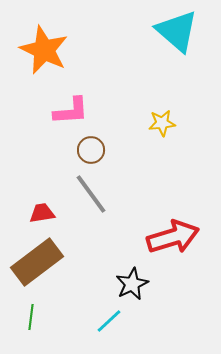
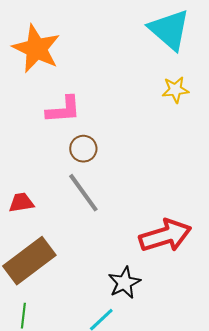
yellow star: (162, 123) -> (175, 90), moved
red trapezoid: (42, 213) -> (21, 203), moved

